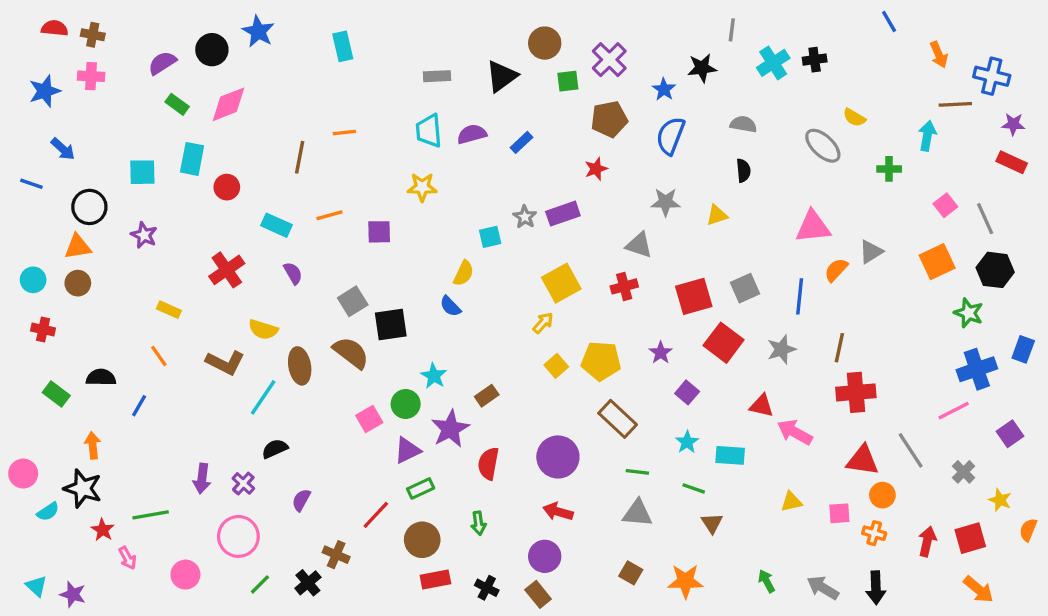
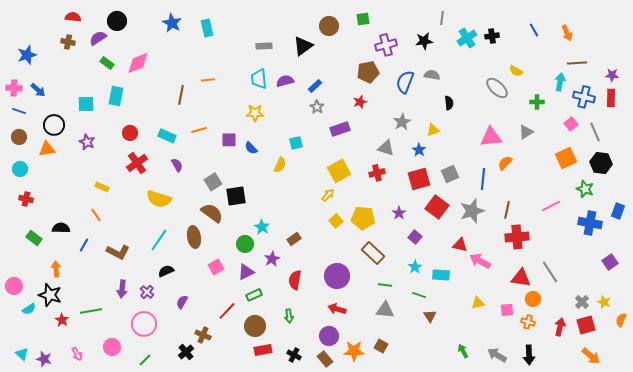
blue line: (889, 22) -> (534, 30), moved
red semicircle: (55, 28) -> (73, 17), moved
blue star: (258, 31) -> (172, 23), moved
brown cross: (93, 35) -> (68, 42), moved
black circle: (212, 50) -> (117, 21), moved
purple cross: (609, 60) -> (386, 45), moved, turned 30
pink cross: (91, 76) -> (14, 88), moved
blue cross: (992, 76) -> (584, 97), moved
green square: (568, 81) -> (363, 19), moved
blue star: (664, 89) -> (419, 150), moved
gray semicircle: (743, 124) -> (432, 75), moved
red rectangle: (1012, 162) -> (611, 98), turned 66
red circle: (227, 187) -> (130, 133), moved
gray star: (666, 202) -> (402, 122), turned -30
gray star: (525, 217) -> (317, 107), moved
gray triangle: (871, 252) -> (526, 132), moved
brown circle: (78, 283) -> (19, 137), moved
blue semicircle: (450, 306) -> (251, 148), moved
yellow semicircle: (263, 329) -> (159, 199), size x1.4
gray star: (781, 349) -> (472, 211), size x1.4
brown L-shape: (225, 363) -> (118, 252), moved
brown ellipse: (300, 366) -> (194, 237), moved
blue cross: (977, 369) -> (590, 223), turned 30
pink line: (954, 411) -> (551, 206), moved
pink square: (369, 419) -> (216, 267), moved
purple star: (450, 429) -> (272, 259), size x0.7
gray cross: (964, 472) -> (582, 302), moved
pink arrow: (127, 558) -> (77, 354), moved
orange star: (685, 581) -> (354, 351), moved
green line: (260, 584) -> (145, 360), moved

